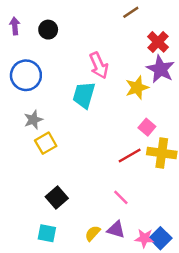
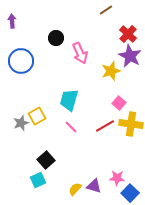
black circle: (48, 30) -> (56, 38), moved
cyan trapezoid: (84, 95) -> (69, 100), moved
gray star: (33, 120) -> (21, 123), moved
pink line: (121, 197) -> (71, 127), moved
cyan square: (47, 233) -> (38, 180), moved, turned -35
pink star: (144, 238) -> (117, 178), moved

